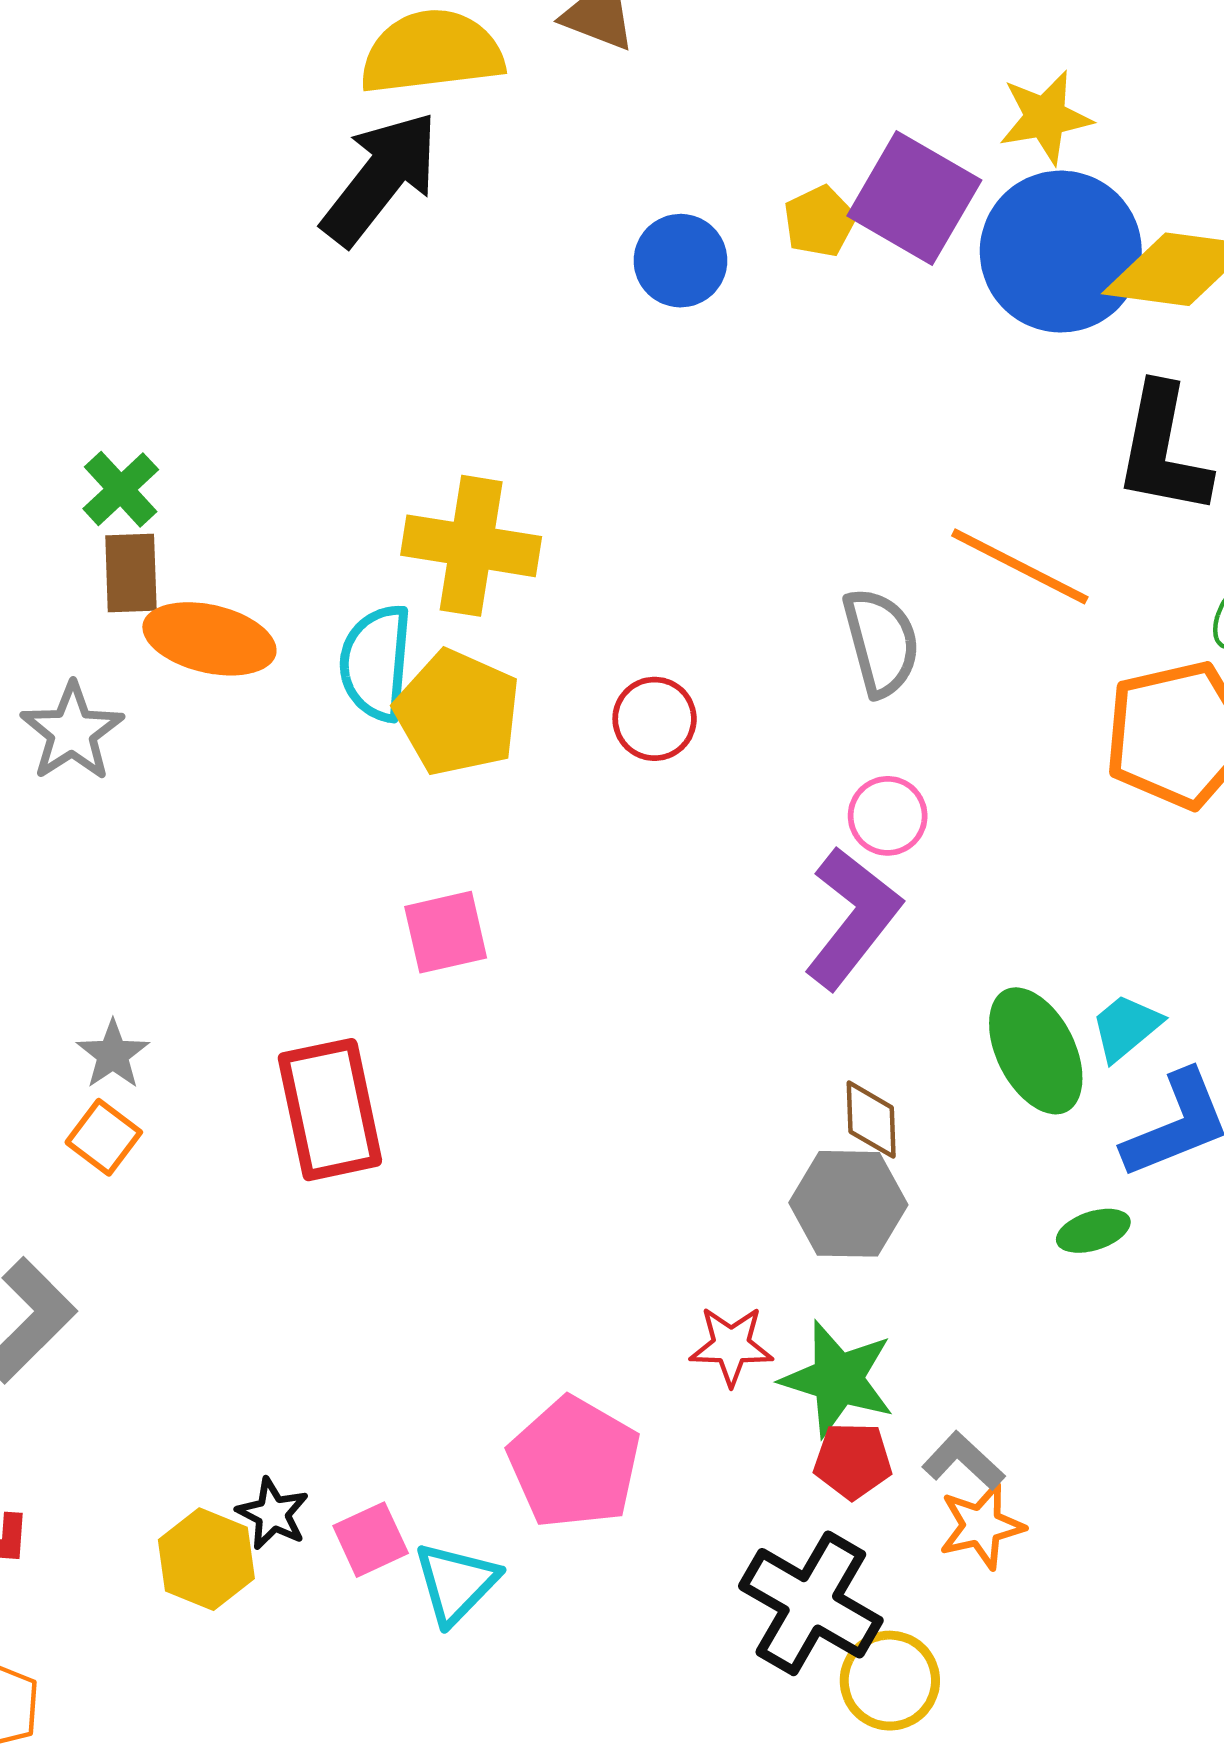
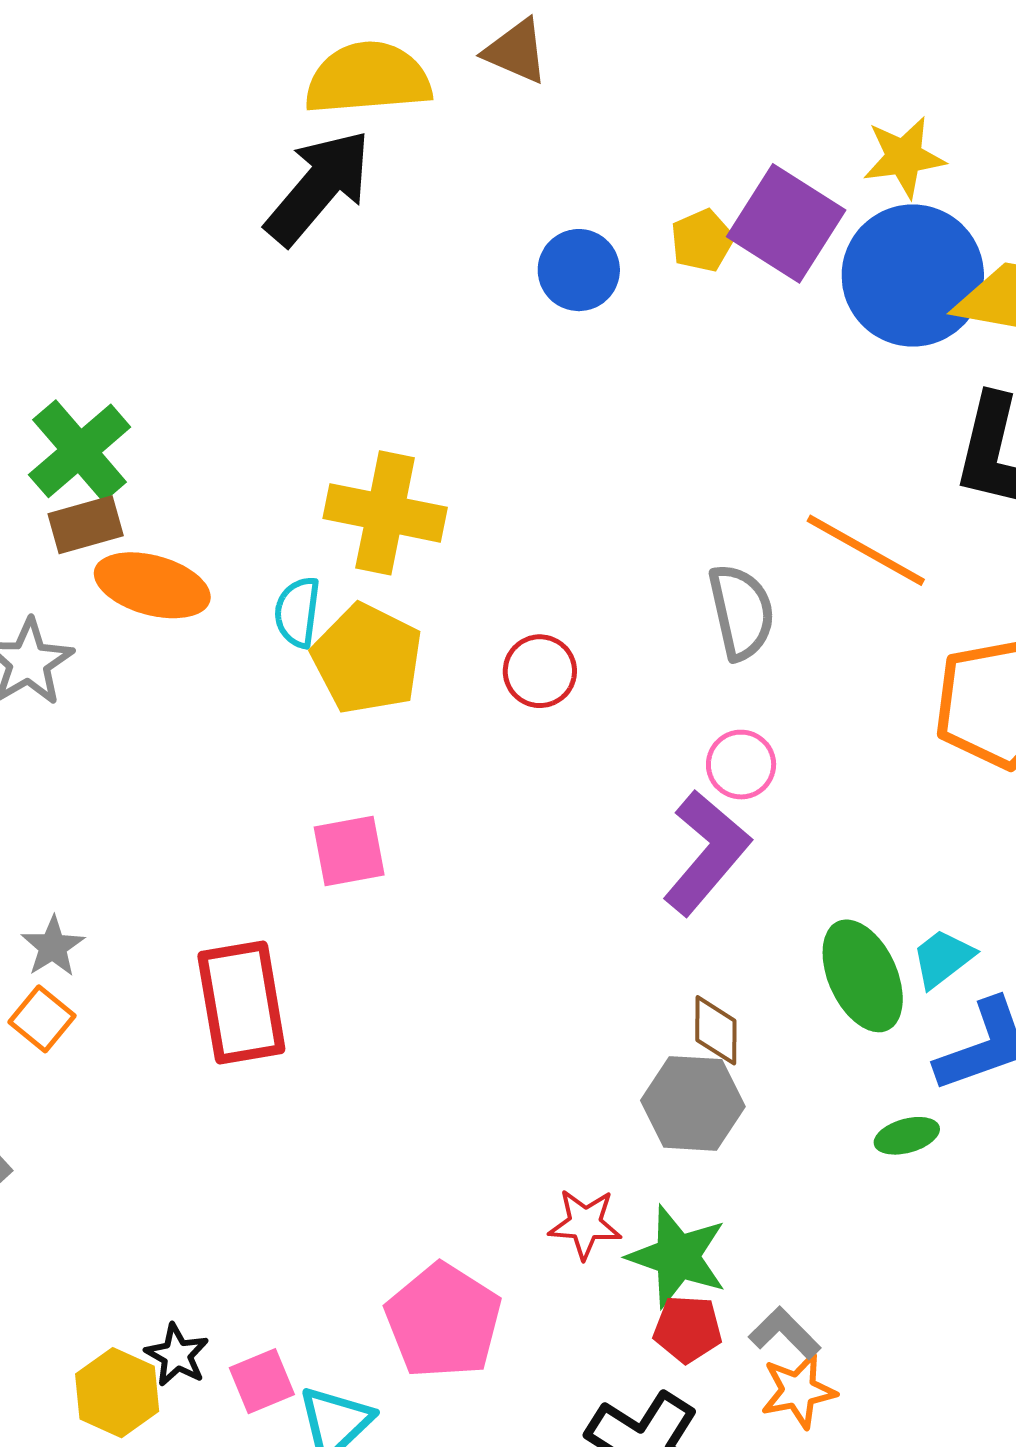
green cross: (121, 489) -> (80, 451), size x1.5
brown rectangle: (131, 573) -> (86, 525), turned 74
cyan semicircle: (376, 663) -> (297, 612), size x0.7

